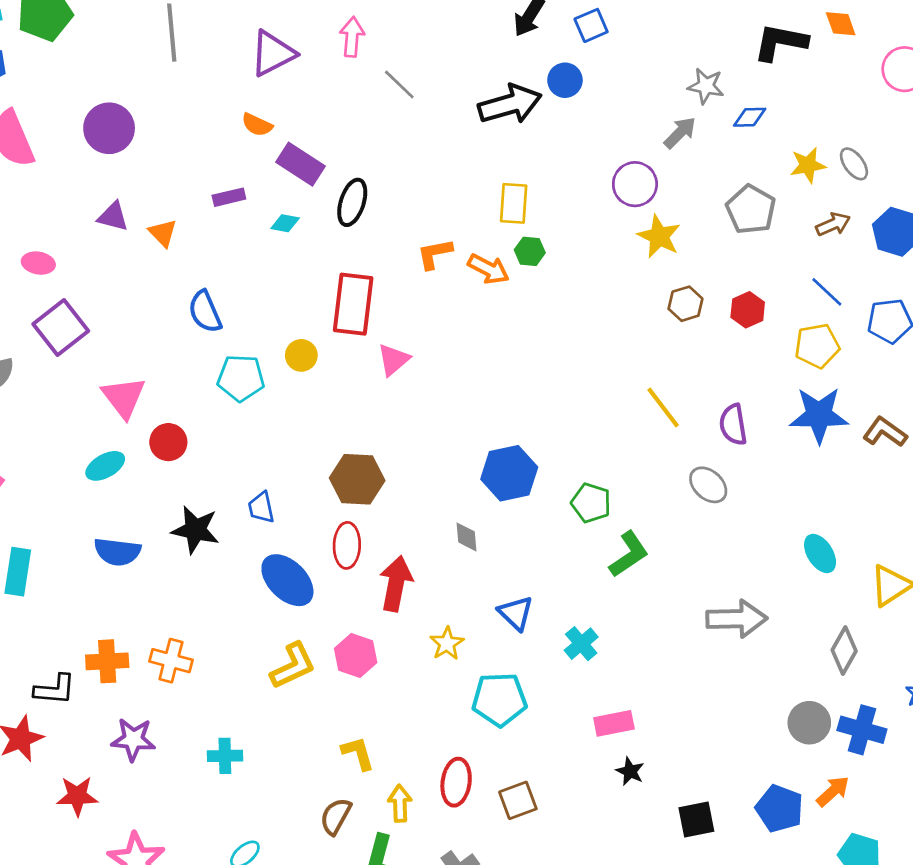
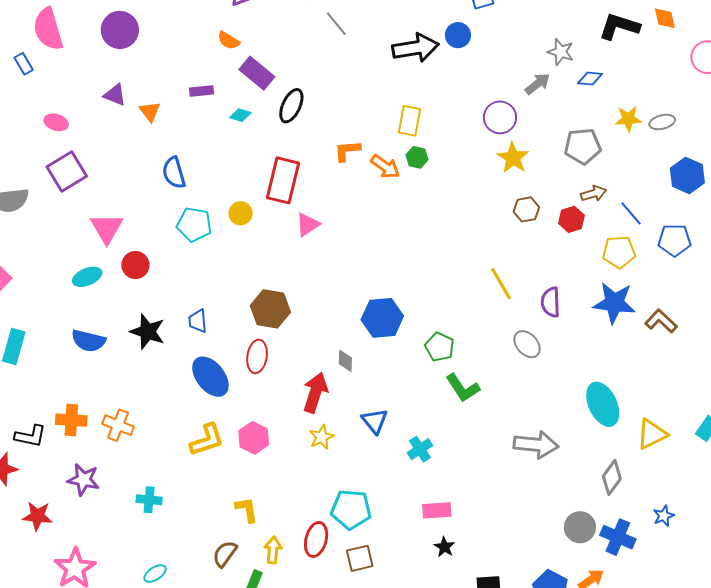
gray ellipse: (854, 164) -> (662, 122), turned -75
gray pentagon: (751, 209) -> (583, 146), turned 30
brown arrow: (833, 224) -> (594, 193), moved
cyan ellipse: (820, 553) -> (603, 404), size x1.5
green L-shape: (629, 554) -> (463, 388), turned 84
red arrow: (396, 584) -> (315, 393), moved
cyan pentagon: (499, 699) -> (351, 509), moved

